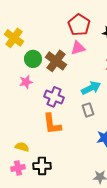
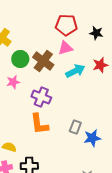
red pentagon: (79, 25) -> (66, 25), turned -30
cyan arrow: (91, 88) -> (75, 71), moved
gray rectangle: (88, 110) -> (75, 127), moved, turned 40

